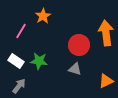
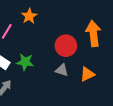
orange triangle: (106, 81) -> (87, 74), moved

